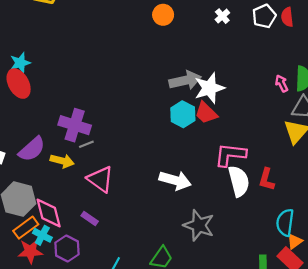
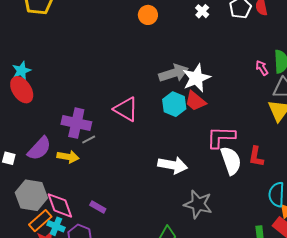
pink triangle: (100, 179) -> (126, 109), moved

